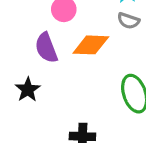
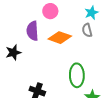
gray semicircle: (128, 21) -> (87, 30), turned 40

